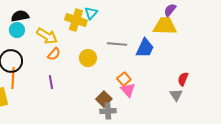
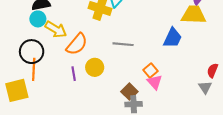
yellow arrow: (47, 36) -> (56, 29), moved
gray line: (117, 44) -> (123, 44), moved
orange semicircle: (54, 54) -> (77, 44), size x1.6
yellow circle: (88, 58) -> (95, 67), moved

